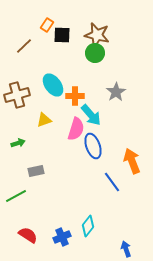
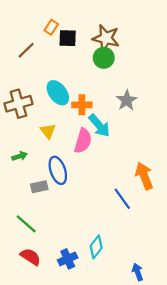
yellow triangle: (44, 120) -> (48, 131), turned -49
blue ellipse: (93, 146) -> (58, 170), moved
green line: (16, 196) -> (26, 224), moved, turned 70

